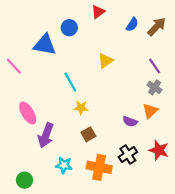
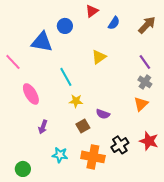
blue semicircle: (132, 25) -> (114, 23), moved
pink ellipse: (28, 113) -> (31, 94), moved
purple semicircle: (130, 121) -> (103, 114), moved
purple arrow: (46, 135) -> (43, 127), size x0.6

